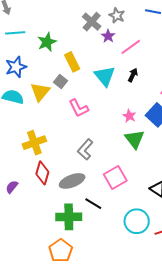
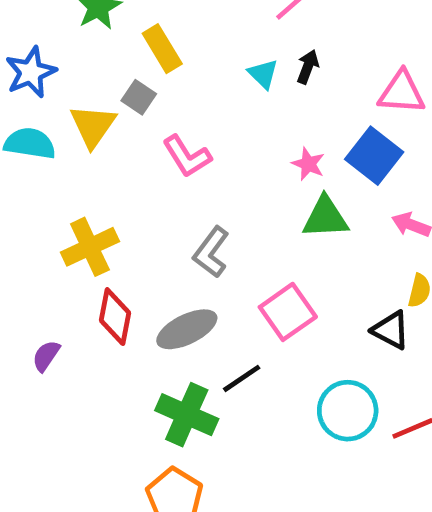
cyan triangle: (105, 76) -> (263, 74), moved, size x0.6
green triangle: (135, 139) -> (325, 217), turned -50
black line: (93, 204) -> (242, 378), turned -60
green cross: (69, 217) -> (187, 415), turned 30

